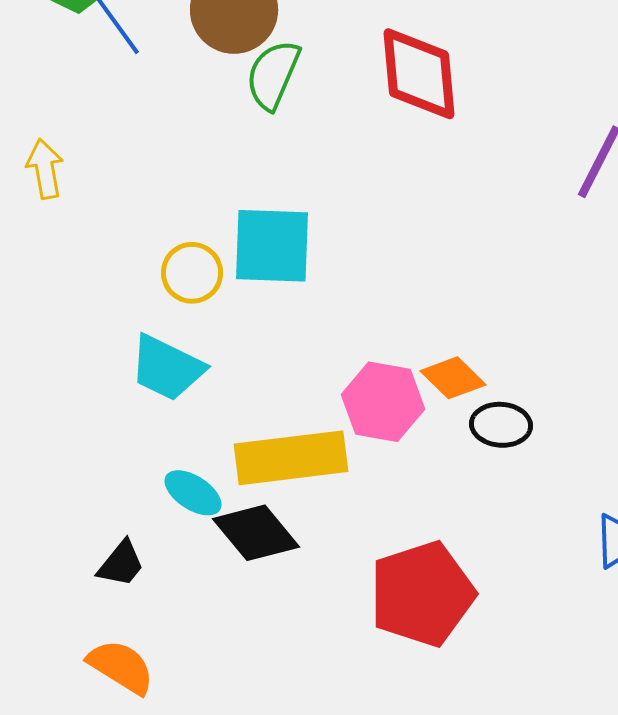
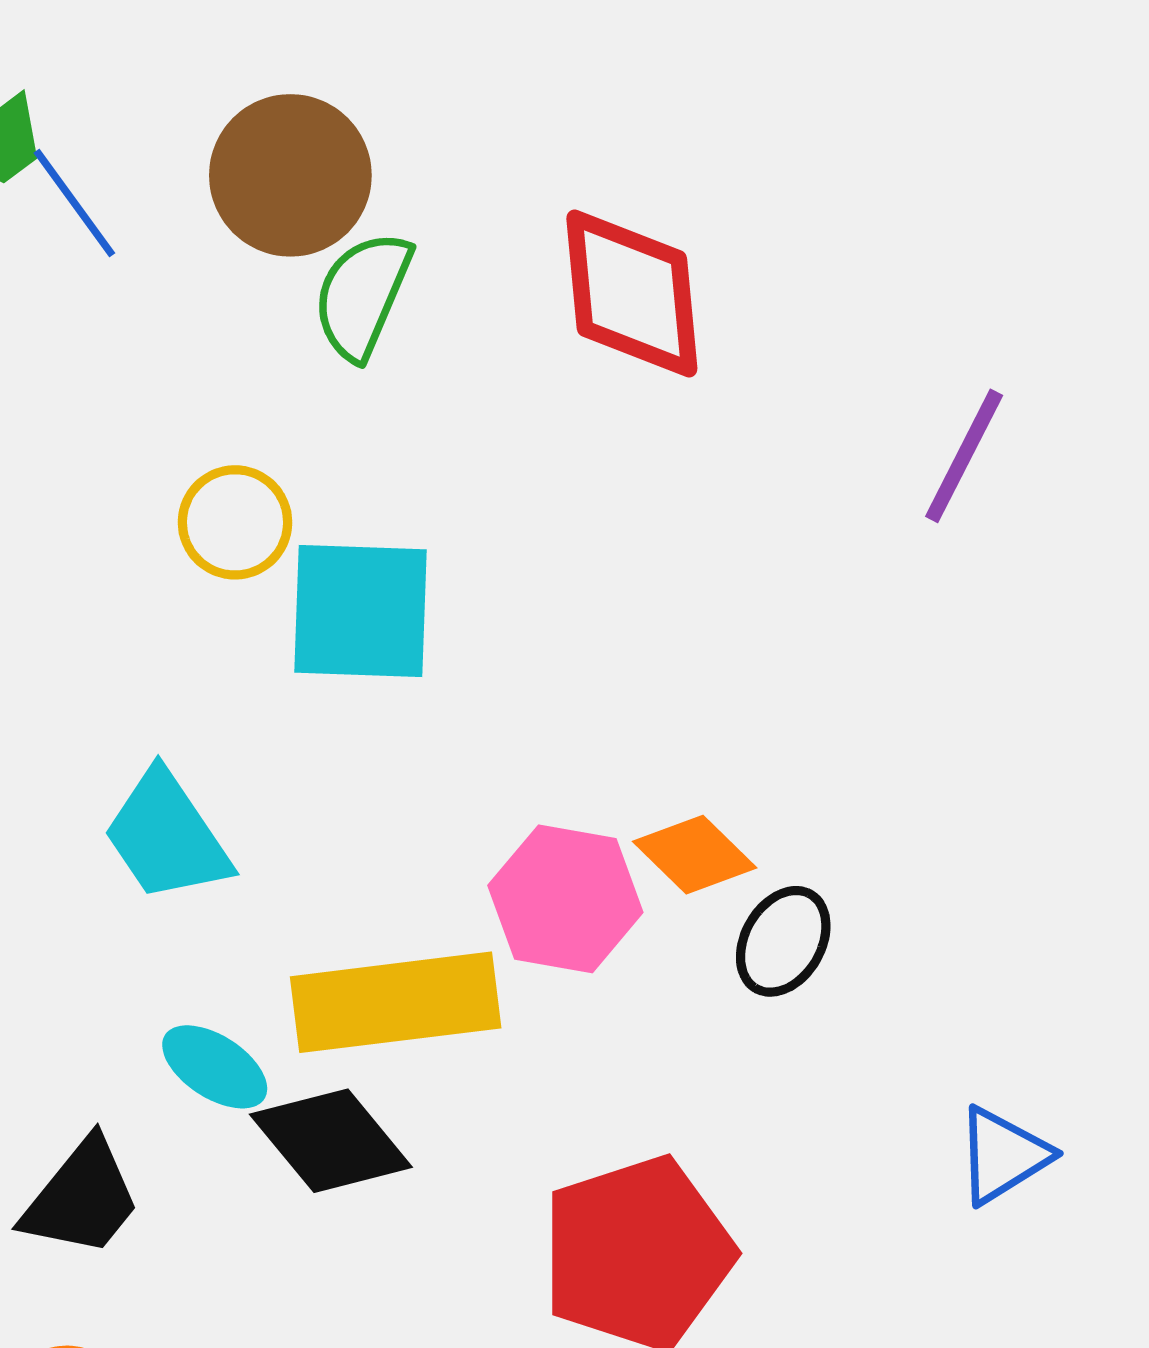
yellow circle: (192, 273) -> (235, 522), moved
cyan trapezoid: (167, 368) -> (167, 836), turned 30
black ellipse: (501, 425) -> (783, 941), turned -64
black trapezoid: (121, 564) -> (82, 1198), size x1.4

